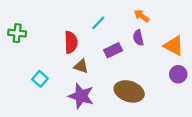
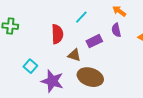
brown triangle: (81, 66) -> (74, 55), moved
brown ellipse: (129, 91) -> (90, 77), moved
purple star: (81, 96) -> (52, 81), moved

